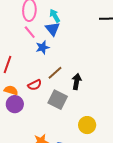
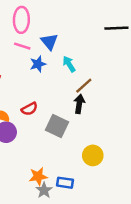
cyan arrow: (55, 16) -> (69, 64), moved
pink line: (30, 32) -> (22, 46), turned -32
brown line: (55, 73) -> (84, 86), moved

